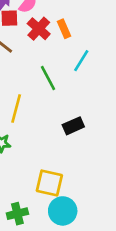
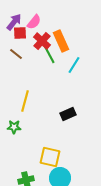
orange rectangle: (64, 29) -> (61, 41), size x1.5
green line: (48, 78) -> (49, 54), moved

